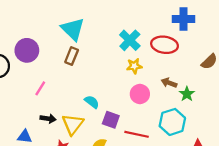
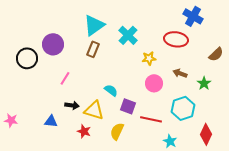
blue cross: (184, 19) -> (193, 16), turned 30
cyan triangle: (73, 29) -> (94, 25), turned 40
cyan cross: (130, 40) -> (128, 35), moved
green star: (187, 94) -> (204, 83), moved
yellow triangle: (73, 124) -> (94, 110), turned -50

